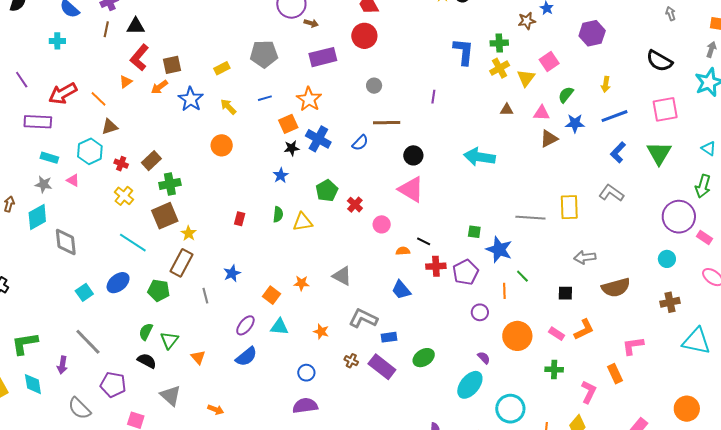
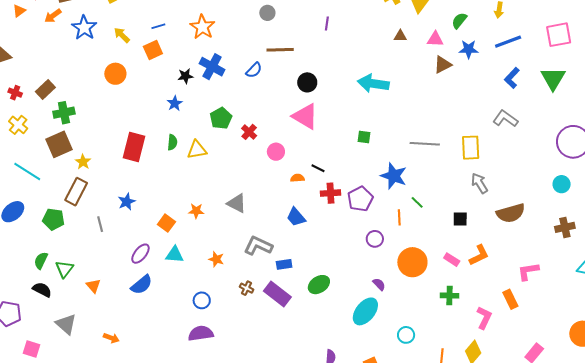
orange square: (288, 124) -> (153, 50), moved
yellow rectangle: (569, 207) -> (471, 148), moved
red rectangle: (240, 219) -> (134, 147), size x2.0
green square: (474, 232) -> (364, 137), moved
gray arrow: (585, 257) -> (479, 183), turned 65
cyan circle: (510, 409) -> (406, 335), size x0.6

